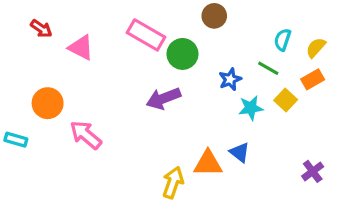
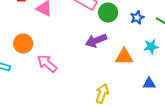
blue star: (230, 79) -> (137, 18), moved
blue triangle: (240, 152) -> (149, 84), moved, turned -40
orange triangle: (208, 163) -> (124, 57), moved

